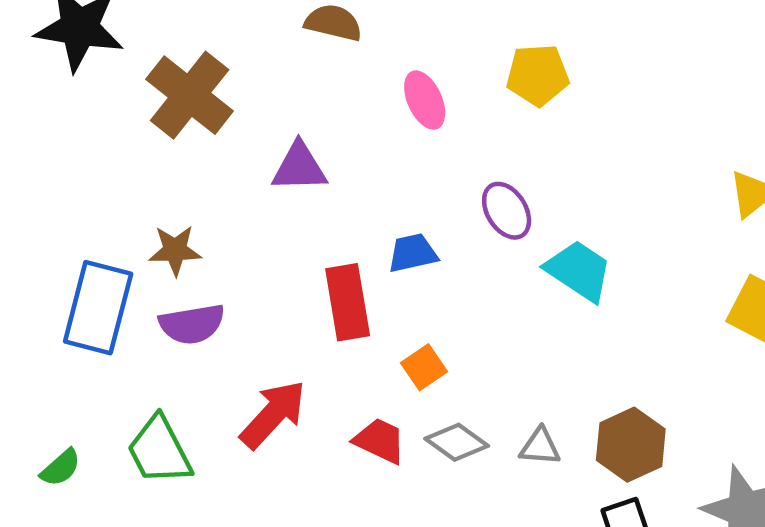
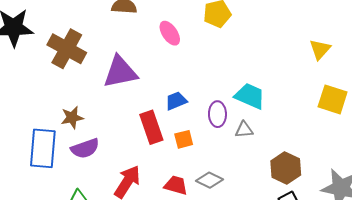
purple triangle: (299, 167) -> (120, 72), size x1.4
purple ellipse: (507, 211) -> (217, 114), moved, turned 40
orange square: (424, 367) -> (184, 139), moved, turned 30
gray triangle: (540, 447) -> (244, 130), moved

